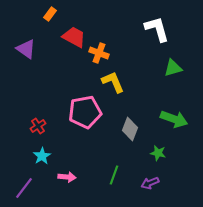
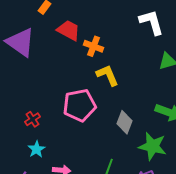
purple triangle: (26, 49) -> (21, 42), size x1.5
green star: (158, 153) -> (153, 146), size x1.8

